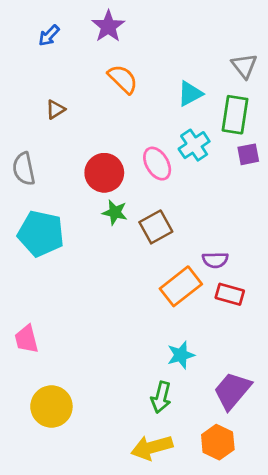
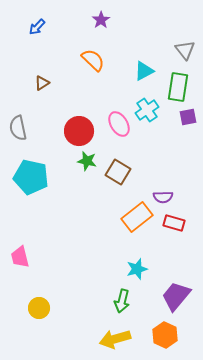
purple star: (108, 26) -> (101, 20), moved, size x0.7
brown square: (156, 227) -> (118, 172), turned -30
yellow circle: (51, 406) -> (39, 308), size x0.7

